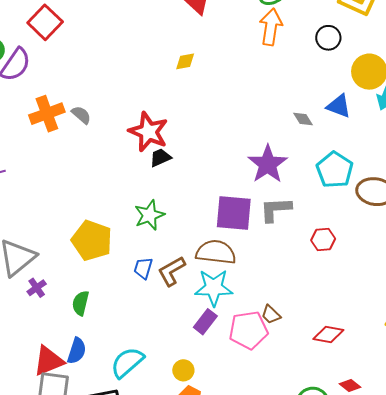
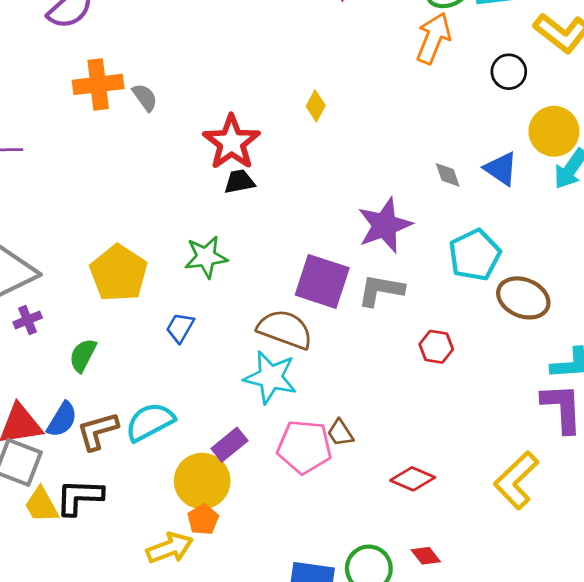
yellow diamond: (185, 61) -> (316, 106), moved, turned -65
brown L-shape: (172, 271) -> (98, 431), moved
purple rectangle: (205, 322) -> (229, 445), moved
cyan semicircle: (127, 362) -> (150, 422), moved
yellow circle: (183, 370) -> (202, 481), size x1.8

